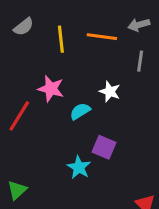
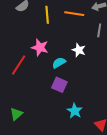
purple square: (104, 147) -> (59, 85), moved
cyan star: (79, 167) -> (75, 111), moved

